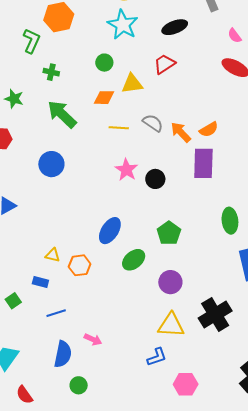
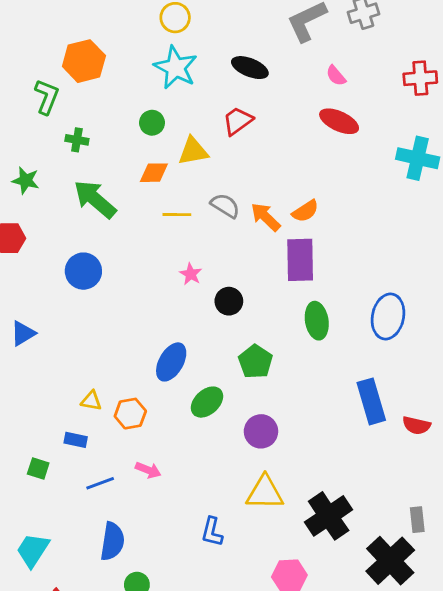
black ellipse: (175, 27) -> (250, 68), turned 45
pink star: (126, 170) -> (191, 274), size x0.7
black circle: (155, 179) -> (229, 301), moved
green ellipse: (230, 221) -> (317, 321), moved
green square: (13, 301) -> (38, 469), turned -35
black cross: (215, 314) -> (329, 516), moved
pink arrow: (93, 339) -> (148, 470), moved
blue L-shape: (157, 357) -> (212, 532), moved, turned 125

